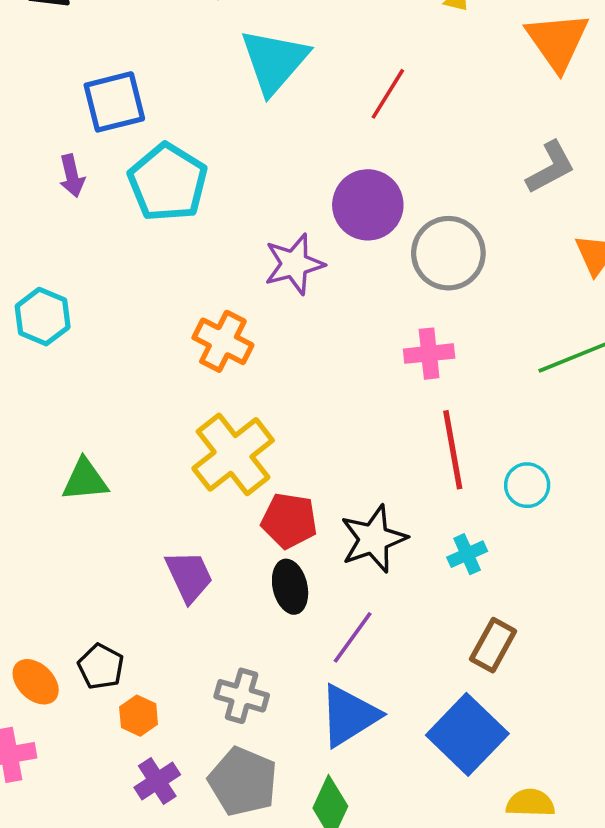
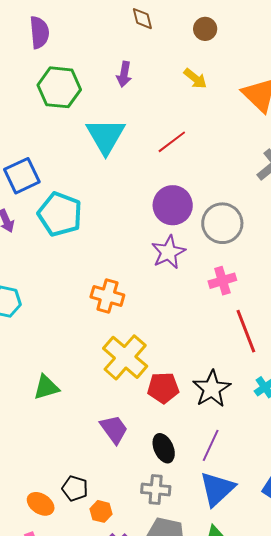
red line: (388, 94) -> (172, 142), turned 32
purple star: (294, 264) -> (168, 252), moved
black ellipse: (290, 587) -> (164, 448), moved

